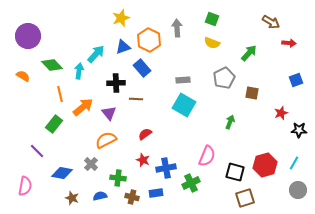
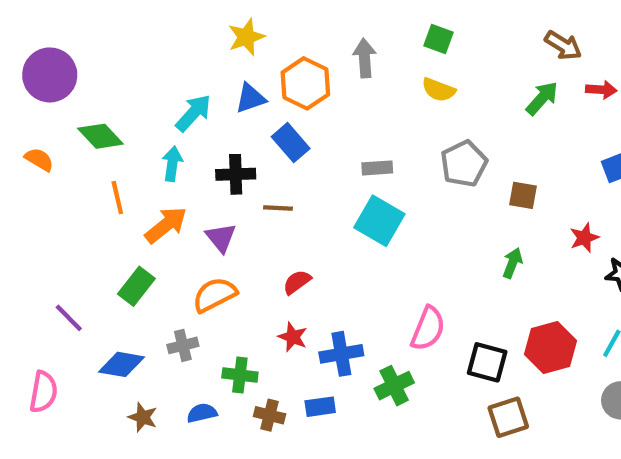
green arrow: (249, 53) -> (542, 98), moved
cyan arrow: (79, 71) -> (172, 164), moved
green arrow: (230, 122) -> (512, 263), moved
green rectangle: (54, 124) -> (136, 286), moved
gray cross: (91, 164) -> (183, 345), turned 32

